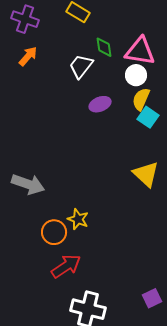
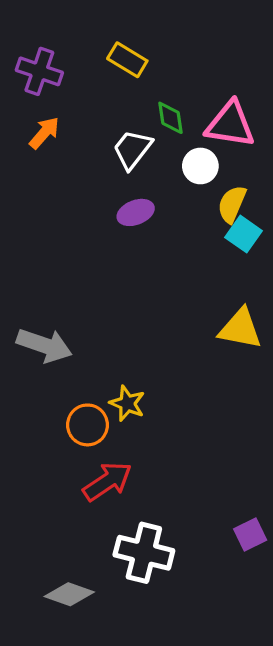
white circle: (136, 75) -> (200, 166), moved
purple ellipse: (100, 104) -> (136, 212), moved
yellow triangle: (146, 174) -> (240, 329), turned -32

